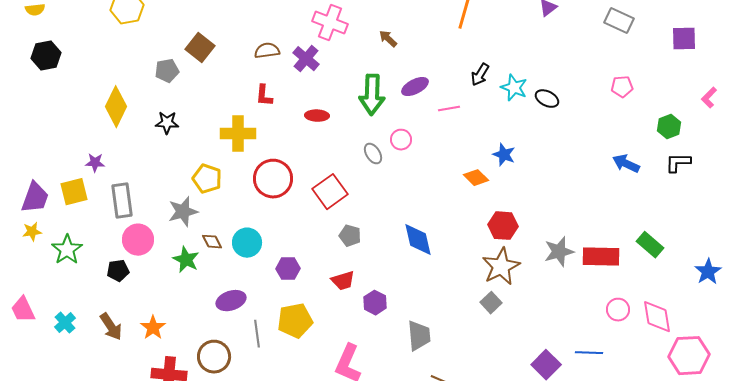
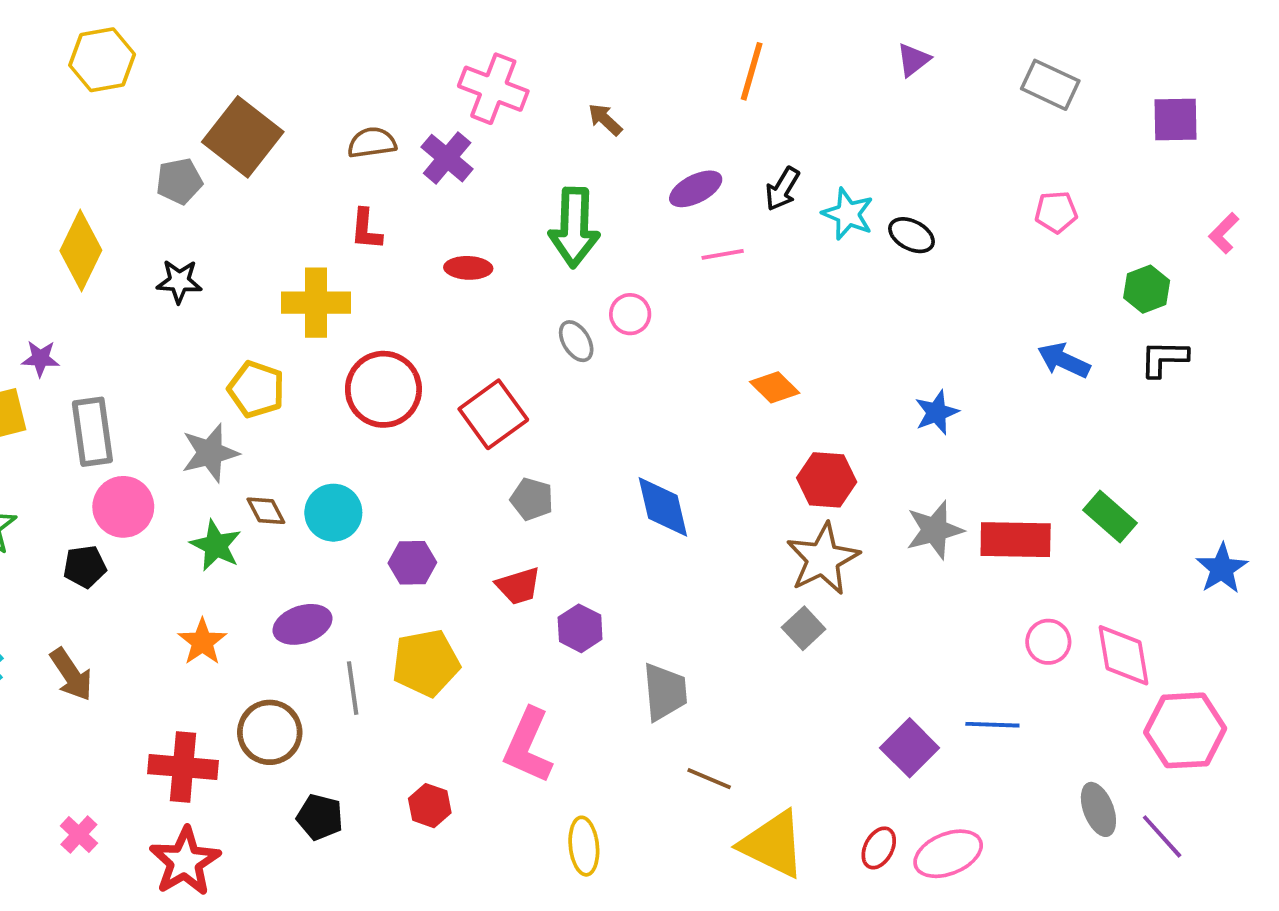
brown square: (200, 48) -> (243, 137), size x1.4
purple ellipse: (415, 87) -> (696, 189), moved
blue star: (504, 155) -> (937, 412), moved, turned 30
orange star: (153, 328) -> (202, 642), moved

